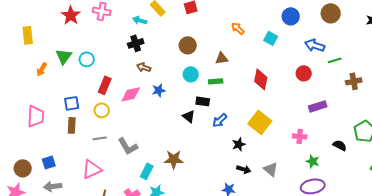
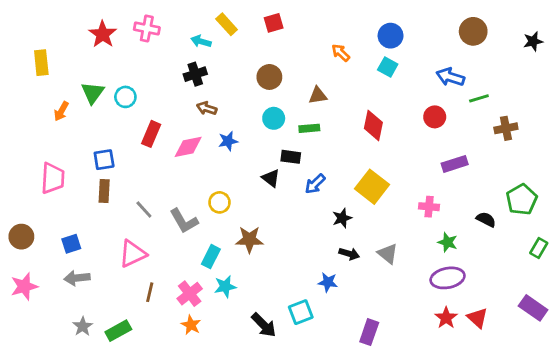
blue circle: (291, 16) -> (391, 36), moved
yellow circle: (102, 110) -> (219, 202), moved
gray line: (100, 138) -> (144, 210), turned 56
brown circle: (23, 168) -> (21, 237), moved

